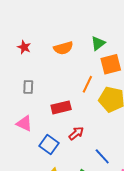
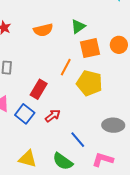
red rectangle: (61, 107) -> (39, 89), turned -48
blue square: (49, 145) -> (25, 114), moved

